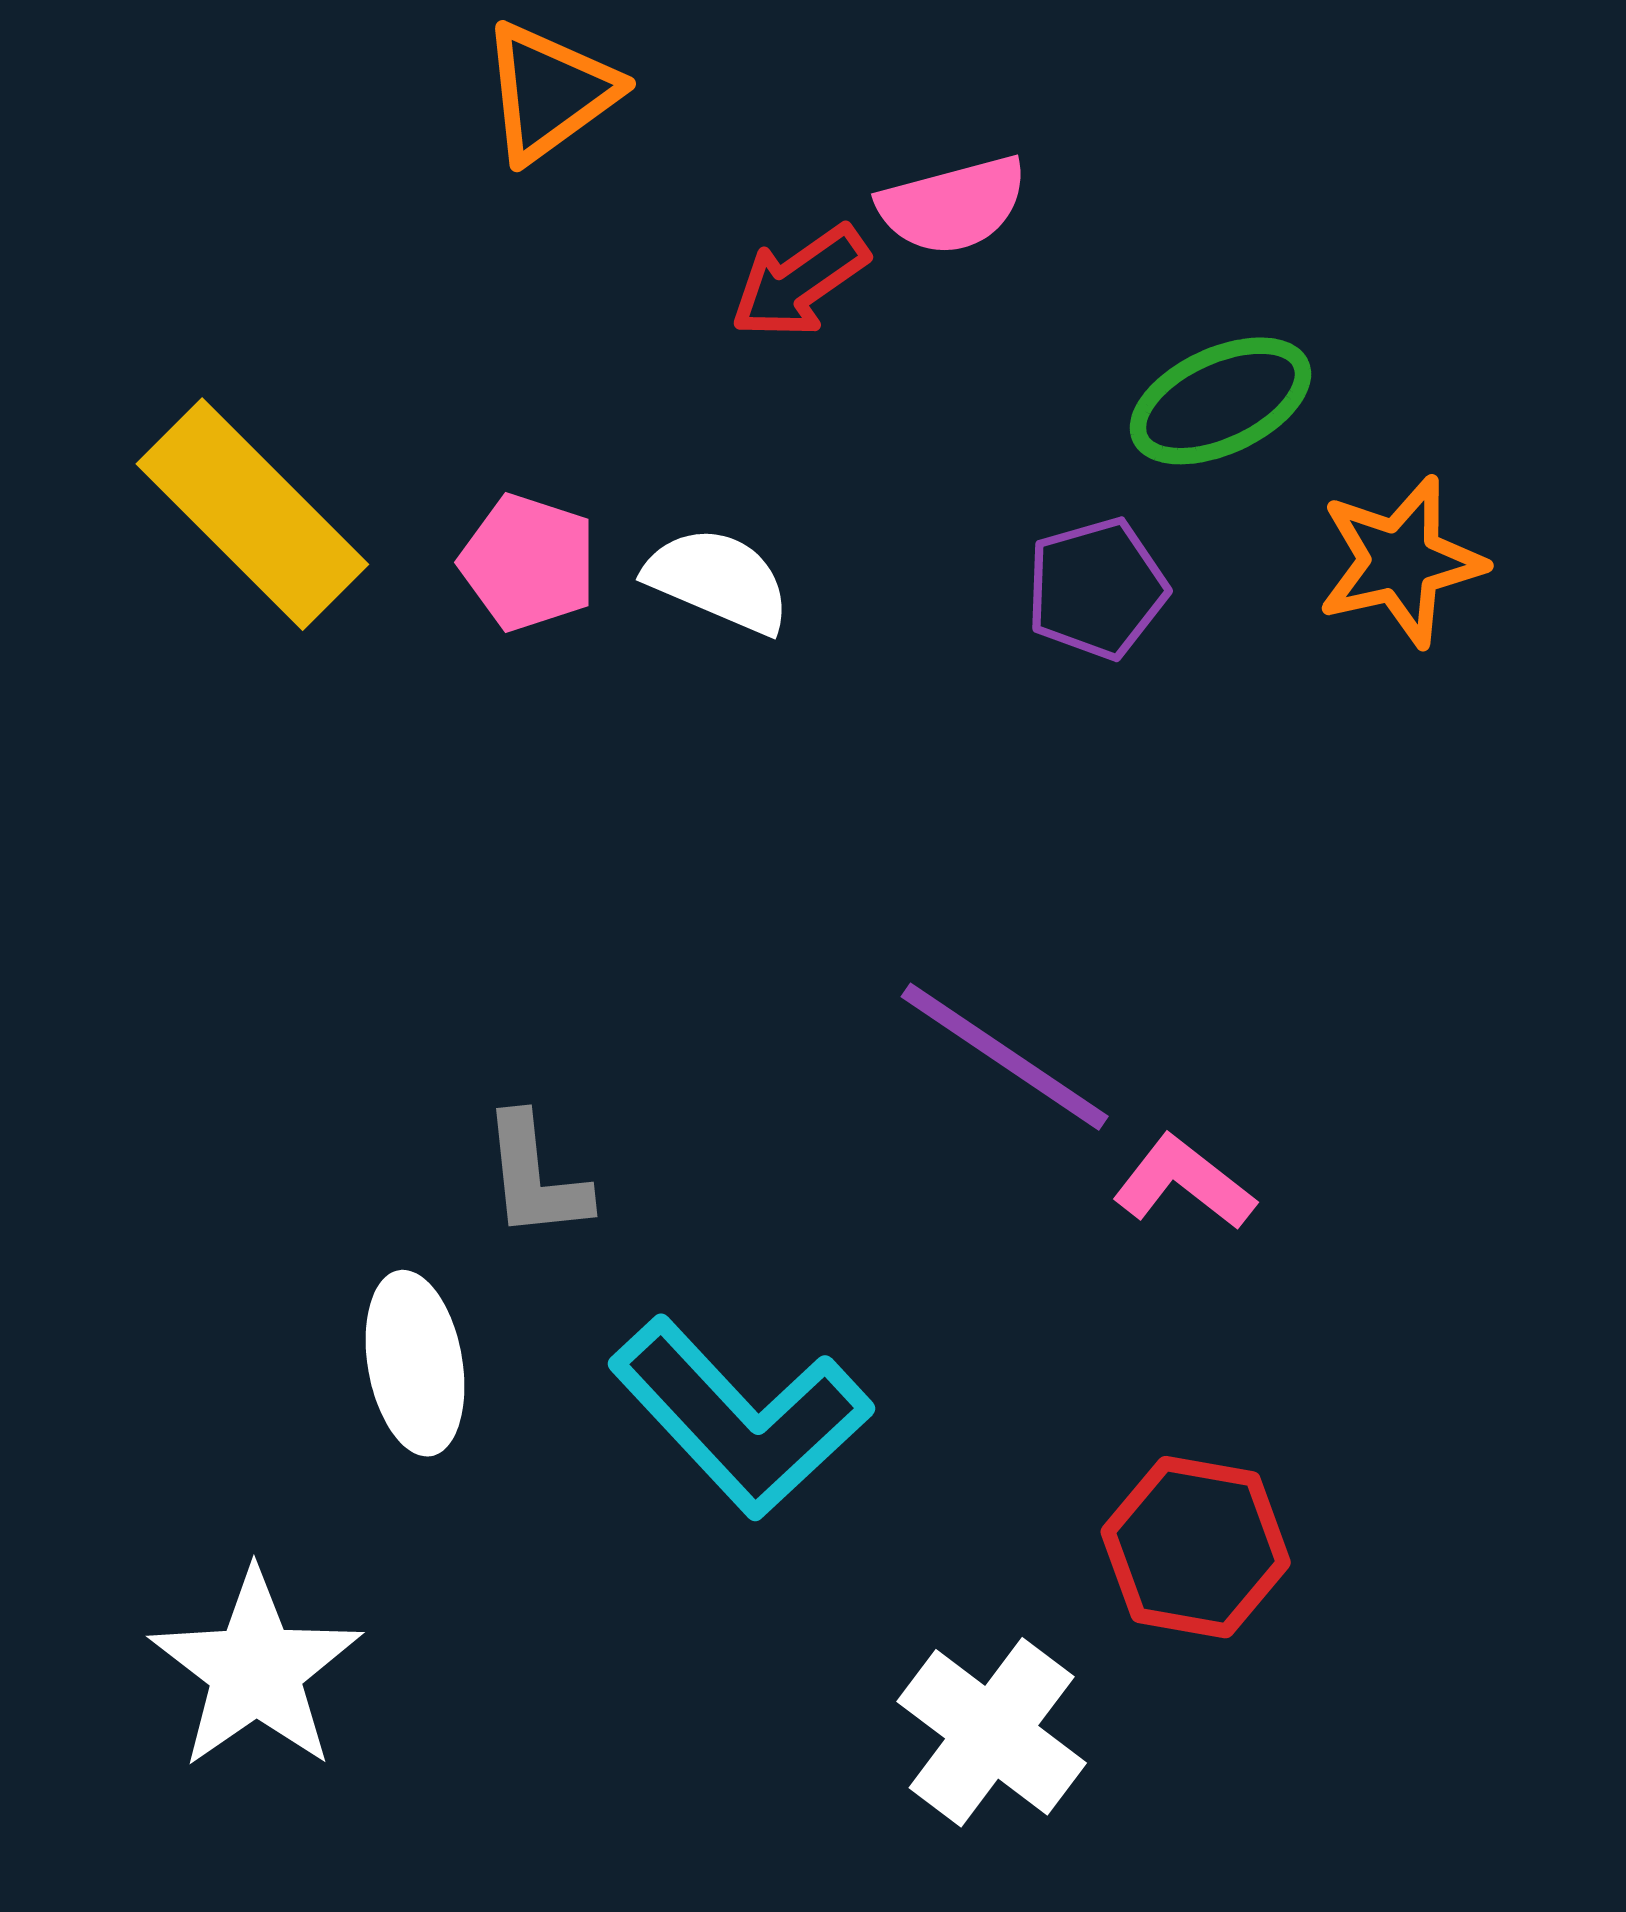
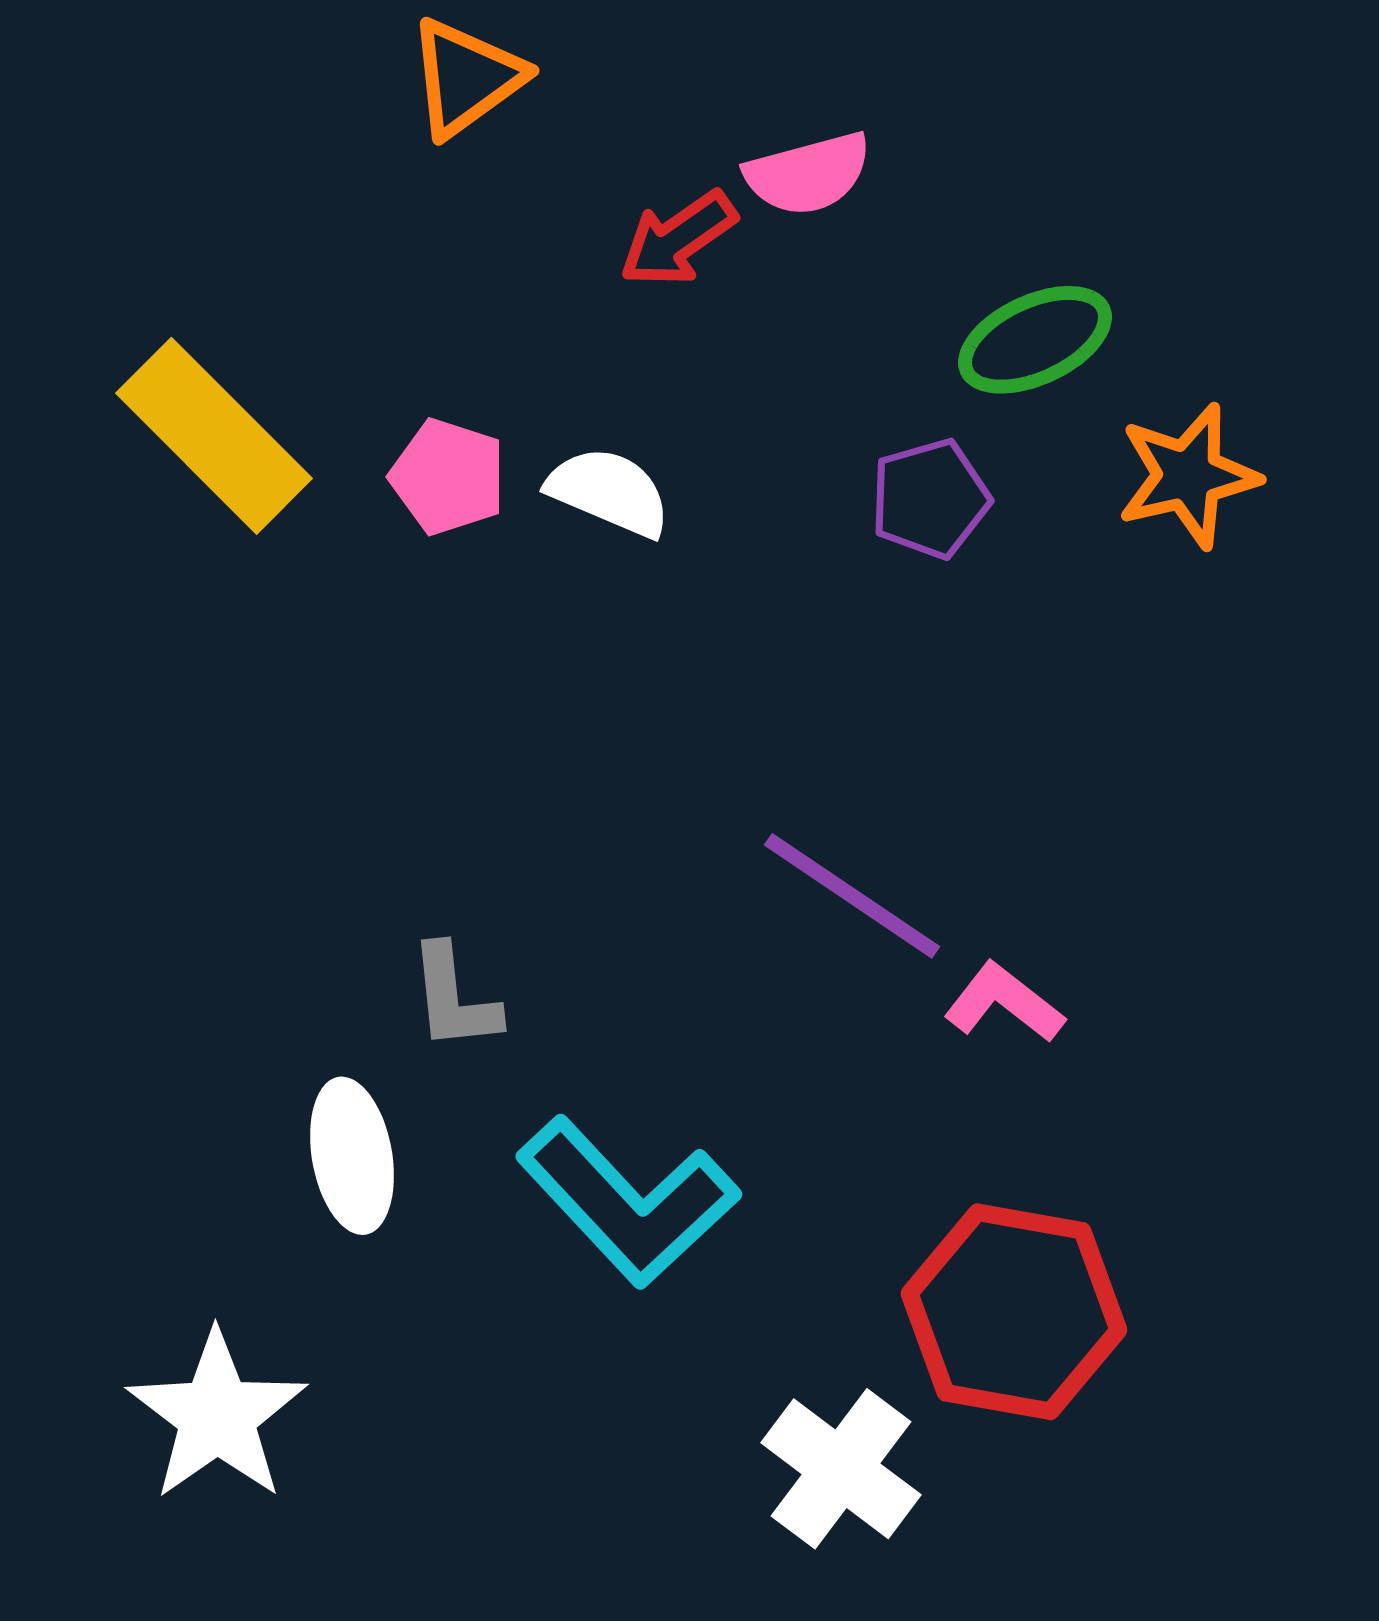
red hexagon: (1196, 1547) -> (1014, 1312), size x1.4

